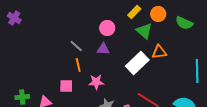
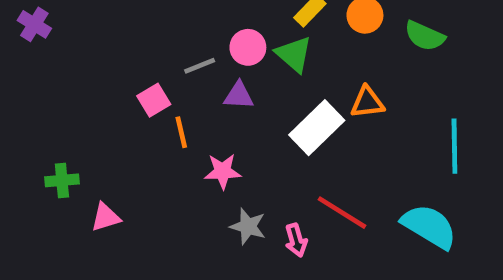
green triangle: (144, 31) -> (294, 54), moved
gray line: (76, 46) -> (200, 66), moved, turned -64
pink square: (66, 86) -> (154, 100), moved, turned -32
green cross: (22, 97) -> (62, 180), moved

